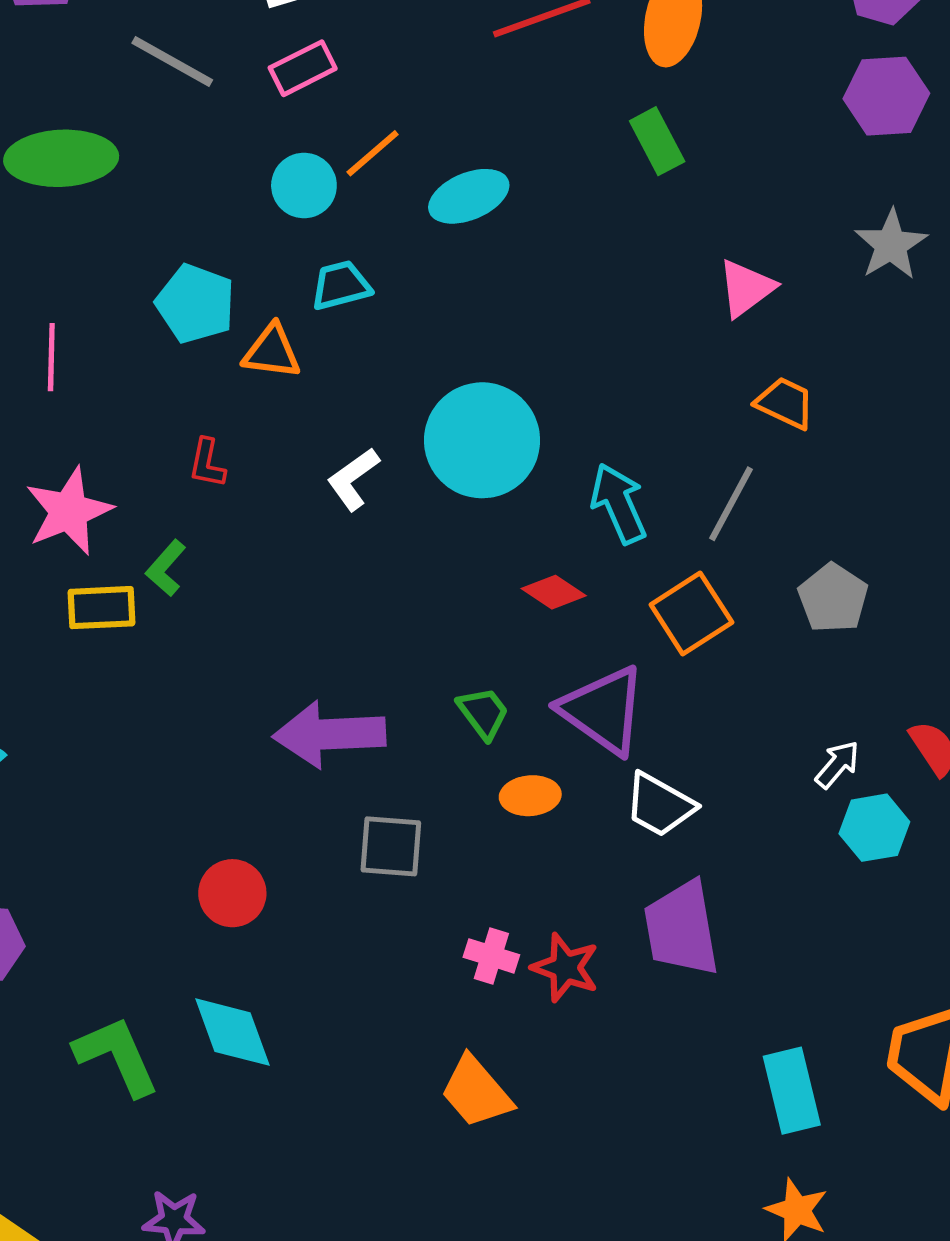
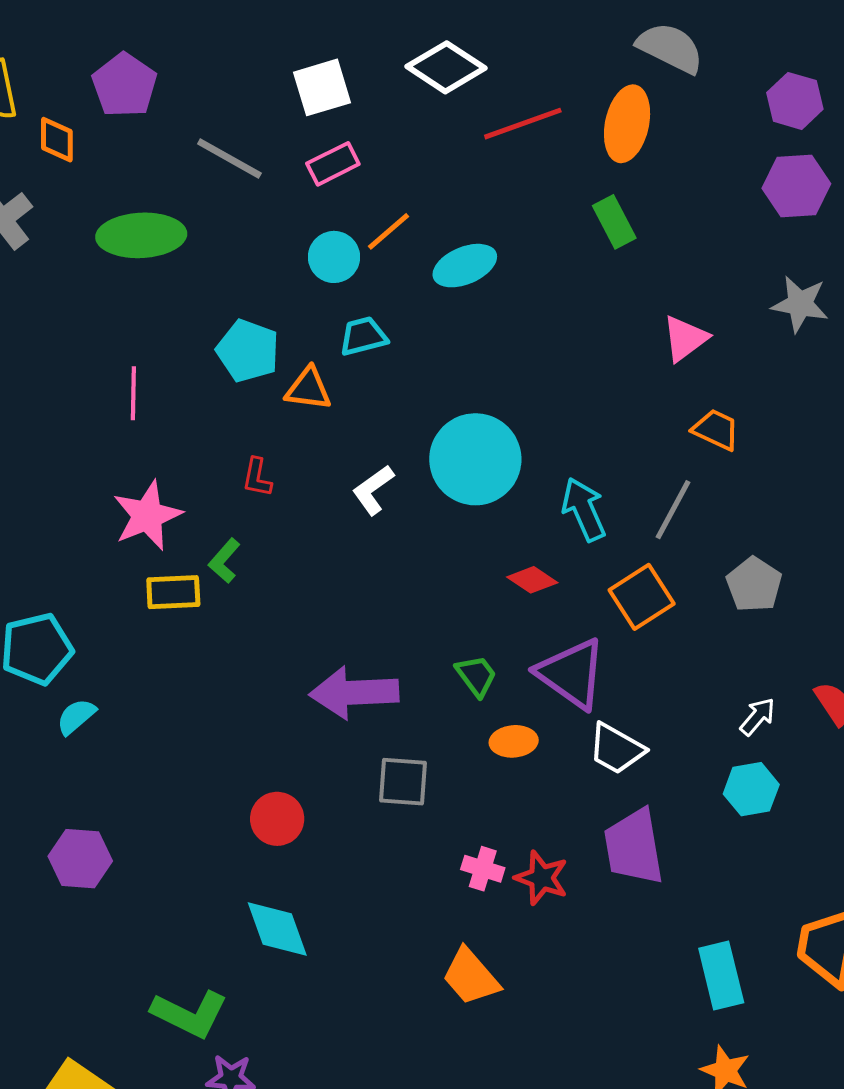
gray star: (891, 245) -> (800, 304), turned -30
cyan hexagon: (874, 828) -> (751, 789), moved
green L-shape: (117, 1056) -> (190, 1014), moved, turned 140

